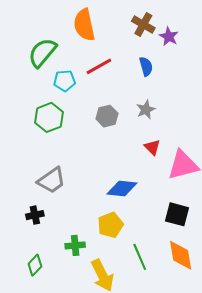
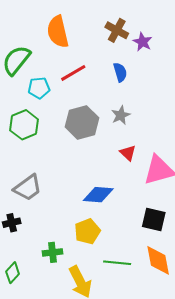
gray hexagon: (107, 116) -> (82, 122), size x1.5
green line: (140, 257) -> (117, 263), turned -60

